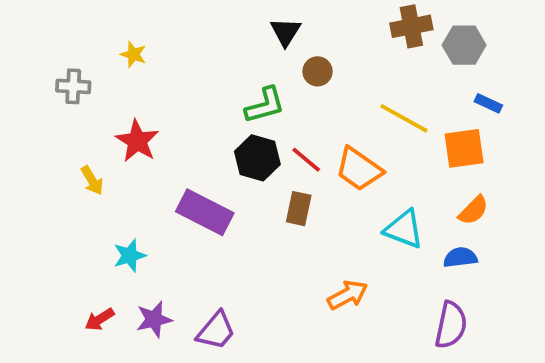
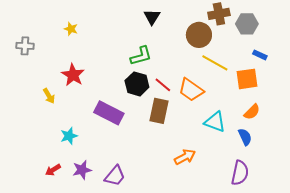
brown circle: (317, 71) -> (199, 35), moved, size x1.6
gray cross: (73, 86) -> (25, 46), moved
brown rectangle: (299, 209) -> (159, 111), size x1.4
blue semicircle: (460, 257) -> (245, 137), turned 72

